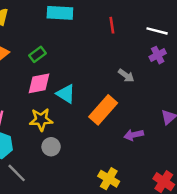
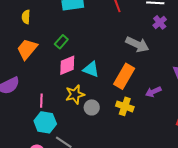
gray arrow: (126, 75) -> (137, 44), size x1.6
gray circle: (51, 147) -> (92, 107), moved
yellow cross: (109, 179) -> (125, 106), moved

